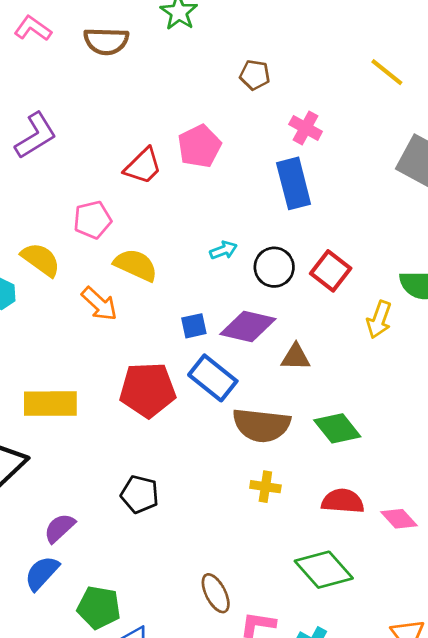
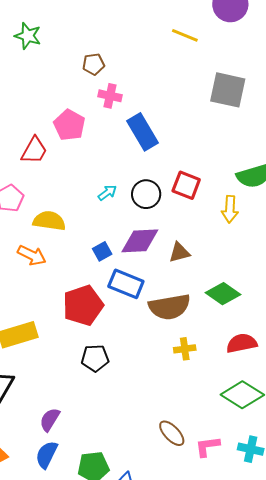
pink cross: (306, 128) -> (110, 96), moved
black pentagon: (140, 494) -> (95, 358), moved

